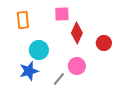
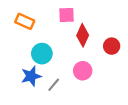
orange rectangle: (23, 20) -> (25, 21), turned -60
gray line: (59, 79) -> (54, 85), moved

